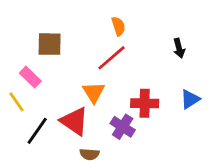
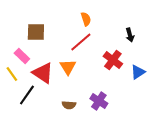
red cross: (145, 103) -> (113, 60), moved, turned 36
red triangle: (74, 121) -> (43, 73), moved
purple cross: (123, 127) -> (99, 101), moved
brown semicircle: (90, 154) -> (69, 105), moved

